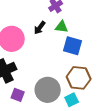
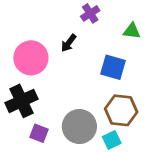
green triangle: (62, 27) -> (132, 31), moved

